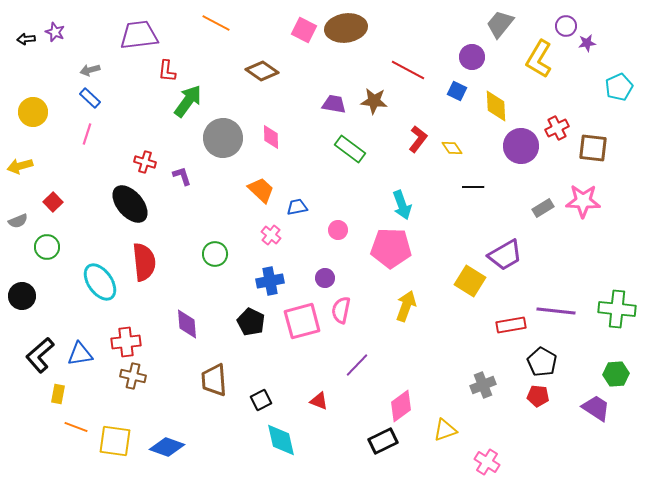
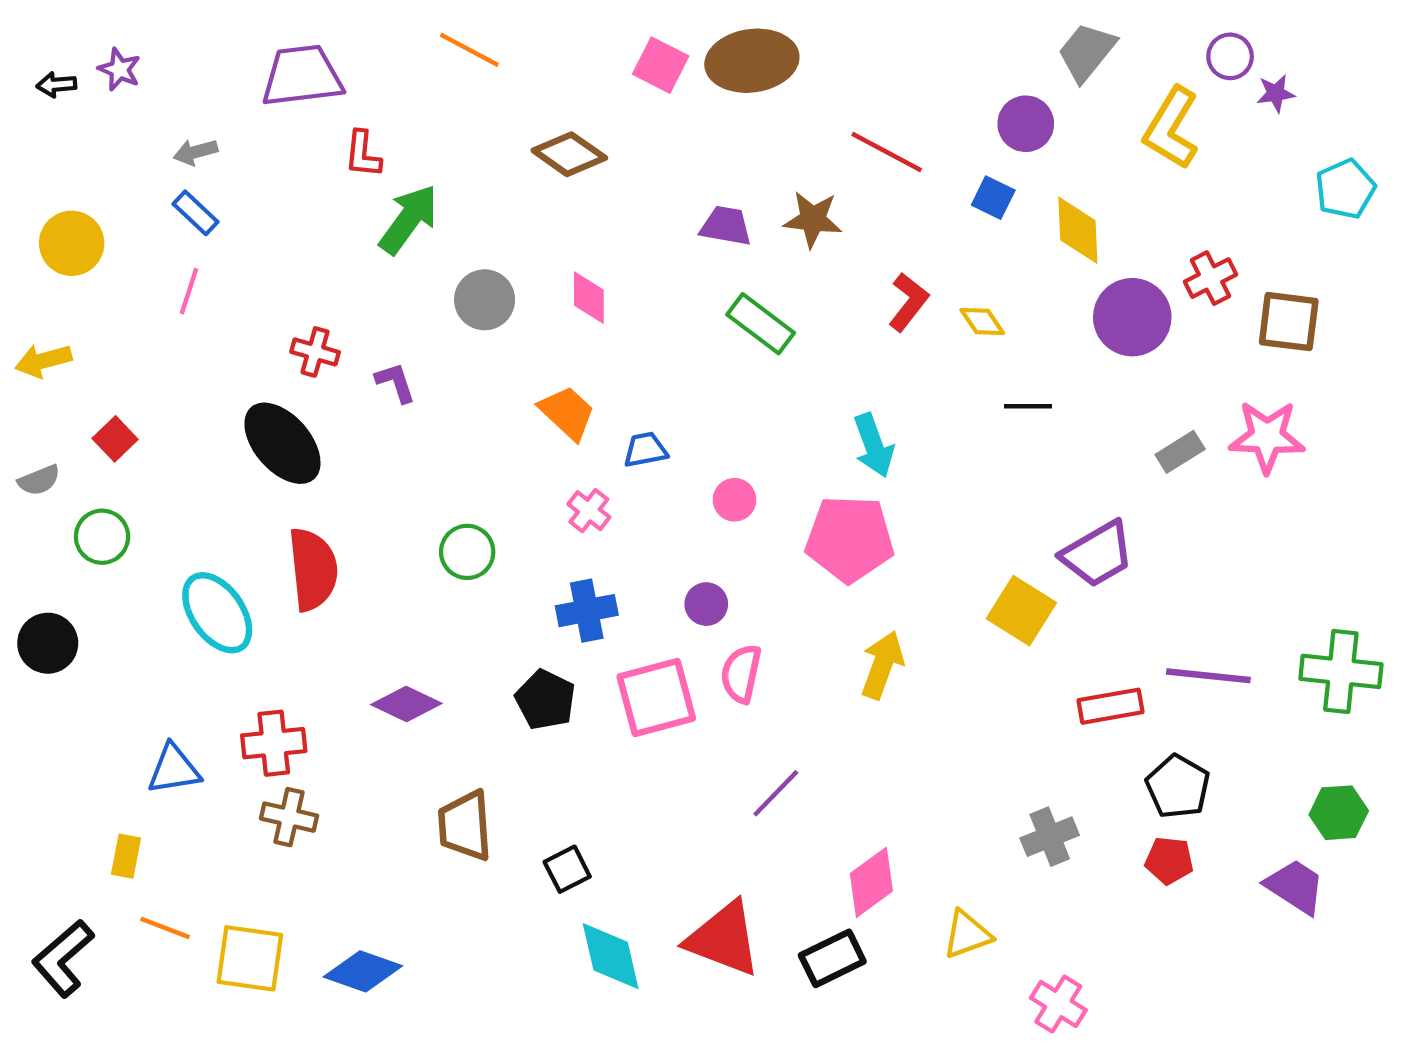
gray circle: (223, 138) -> (485, 300), size x0.7
purple diamond: (187, 324) -> (406, 704), turned -60
black L-shape: (40, 355) -> (63, 958), moved
red triangle: (319, 401) -> (724, 939), moved, size x2.0

